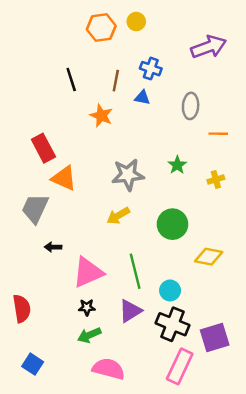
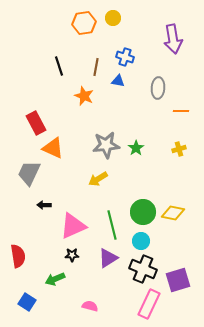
purple arrow: (209, 47) -> (173, 39), turned 100
green star: (177, 165) -> (136, 148), moved
green circle: (172, 224) -> (143, 212), moved
green arrow: (89, 335) -> (55, 279), moved
pink semicircle: (109, 369) -> (90, 306), size x0.6

